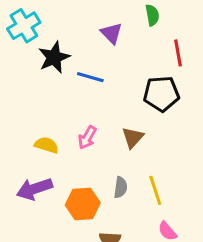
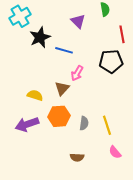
pink arrow: (87, 137) -> (77, 73), moved
brown triangle: (133, 137) -> (62, 88), moved
orange hexagon: (83, 204) -> (59, 116), moved

